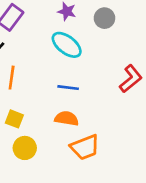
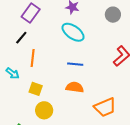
gray circle: (104, 18) -> (113, 15), moved
orange trapezoid: (85, 147) -> (105, 107), moved

